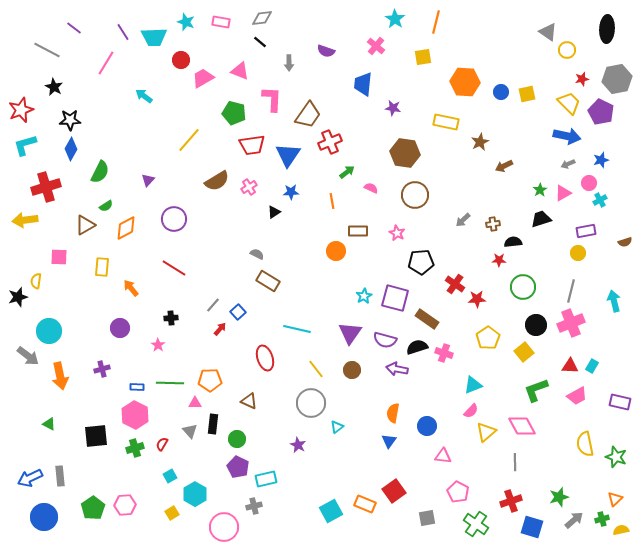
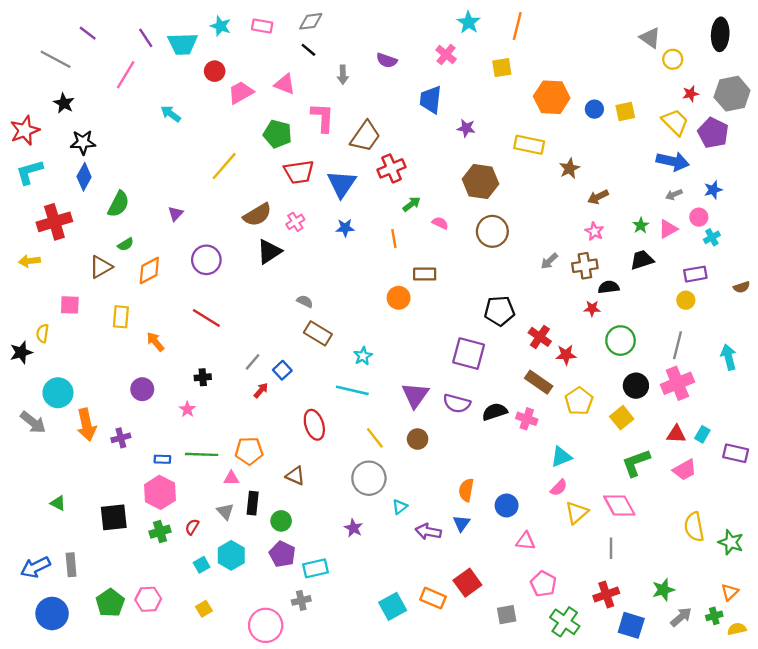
black triangle: (274, 212) -> (269, 252), moved, size x1.6
yellow arrow: (25, 220) -> (29, 261), size x0.7
brown cross: (493, 224) -> (585, 266), size x1.5
pink star: (397, 233) -> (594, 231), moved
cyan star: (364, 296) -> (363, 356), moved
brown rectangle: (427, 319) -> (539, 382), moved
purple arrow: (397, 369) -> (428, 532), moved
orange arrow: (60, 376) -> (86, 425), moved
purple rectangle: (620, 402) -> (736, 453), moved
cyan hexagon: (195, 494) -> (231, 555), moved

